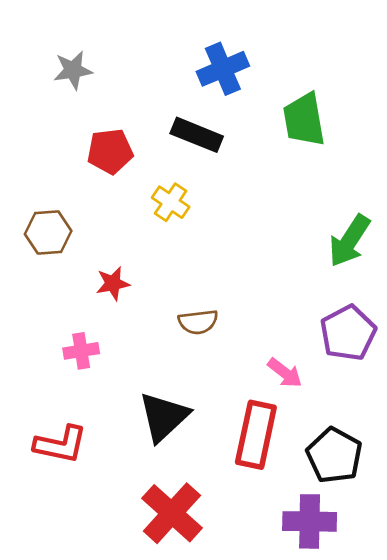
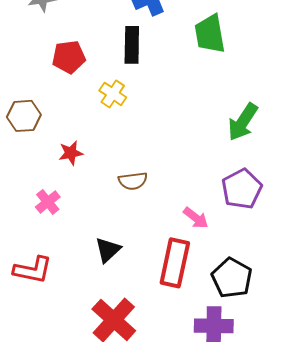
black rectangle: (197, 135) -> (132, 45), turned 69
pink cross: (81, 351) -> (48, 202), turned -30
black triangle: (164, 417) -> (108, 250), size x0.7

